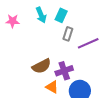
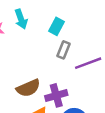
cyan arrow: (41, 15) -> (21, 19), moved

